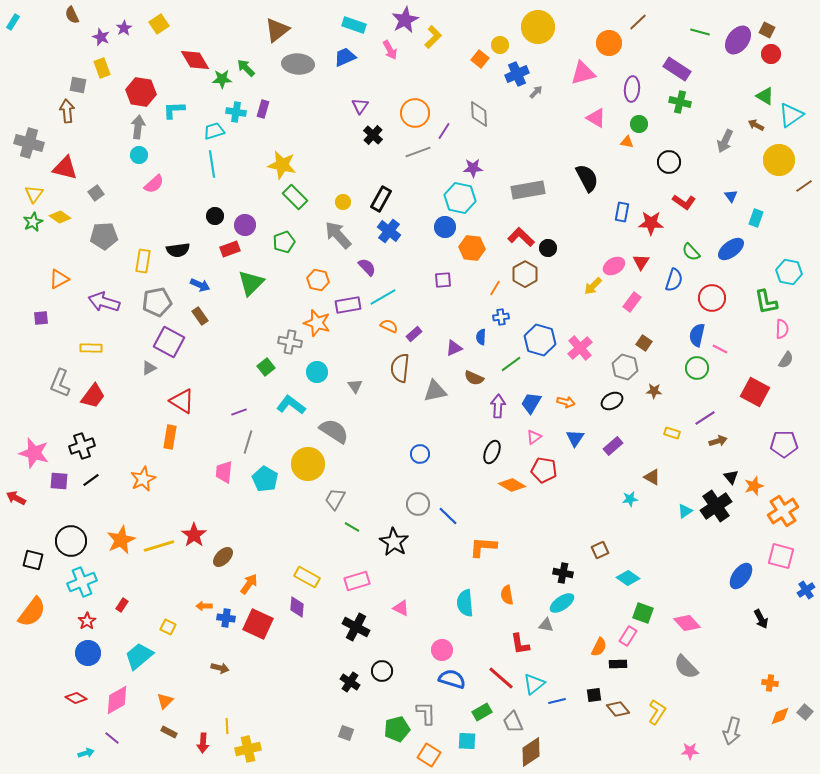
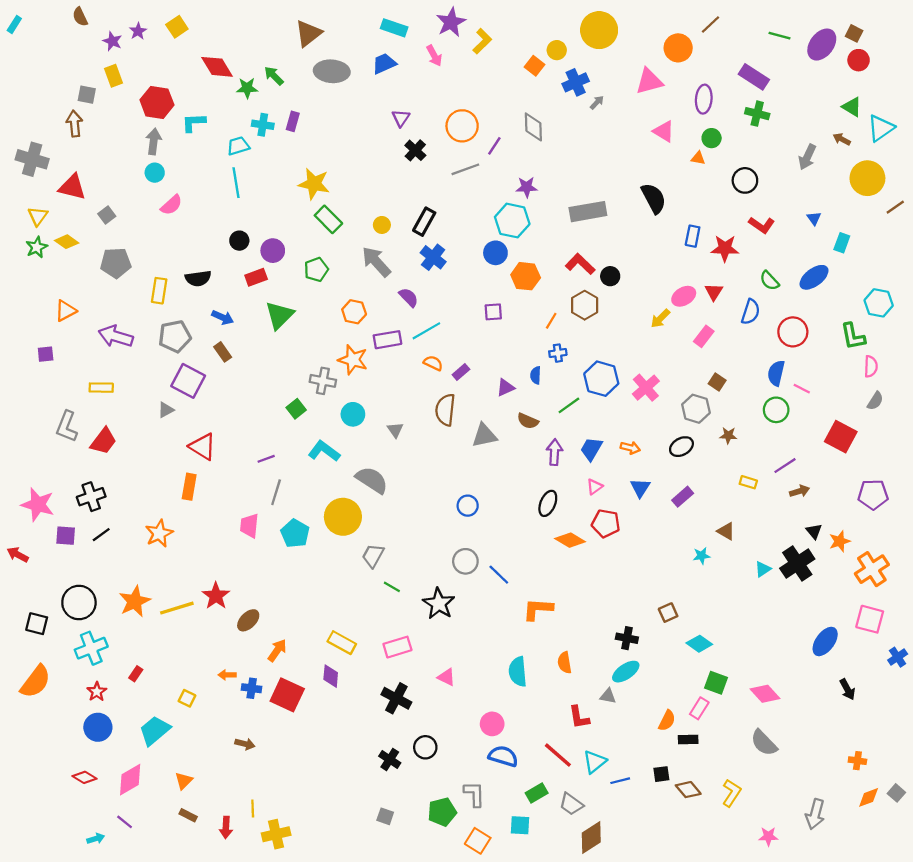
gray trapezoid: (513, 722) -> (571, 804), turned -30

